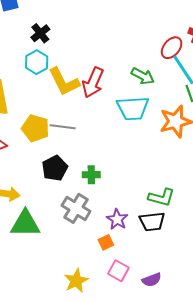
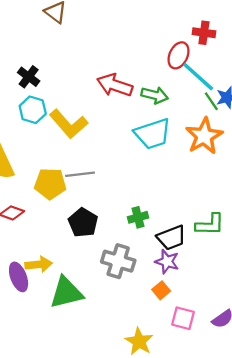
red arrow: (93, 82) -> (115, 85), moved, turned 100
green cross: (91, 175) -> (138, 217), moved
black trapezoid: (152, 222) -> (171, 238), moved

